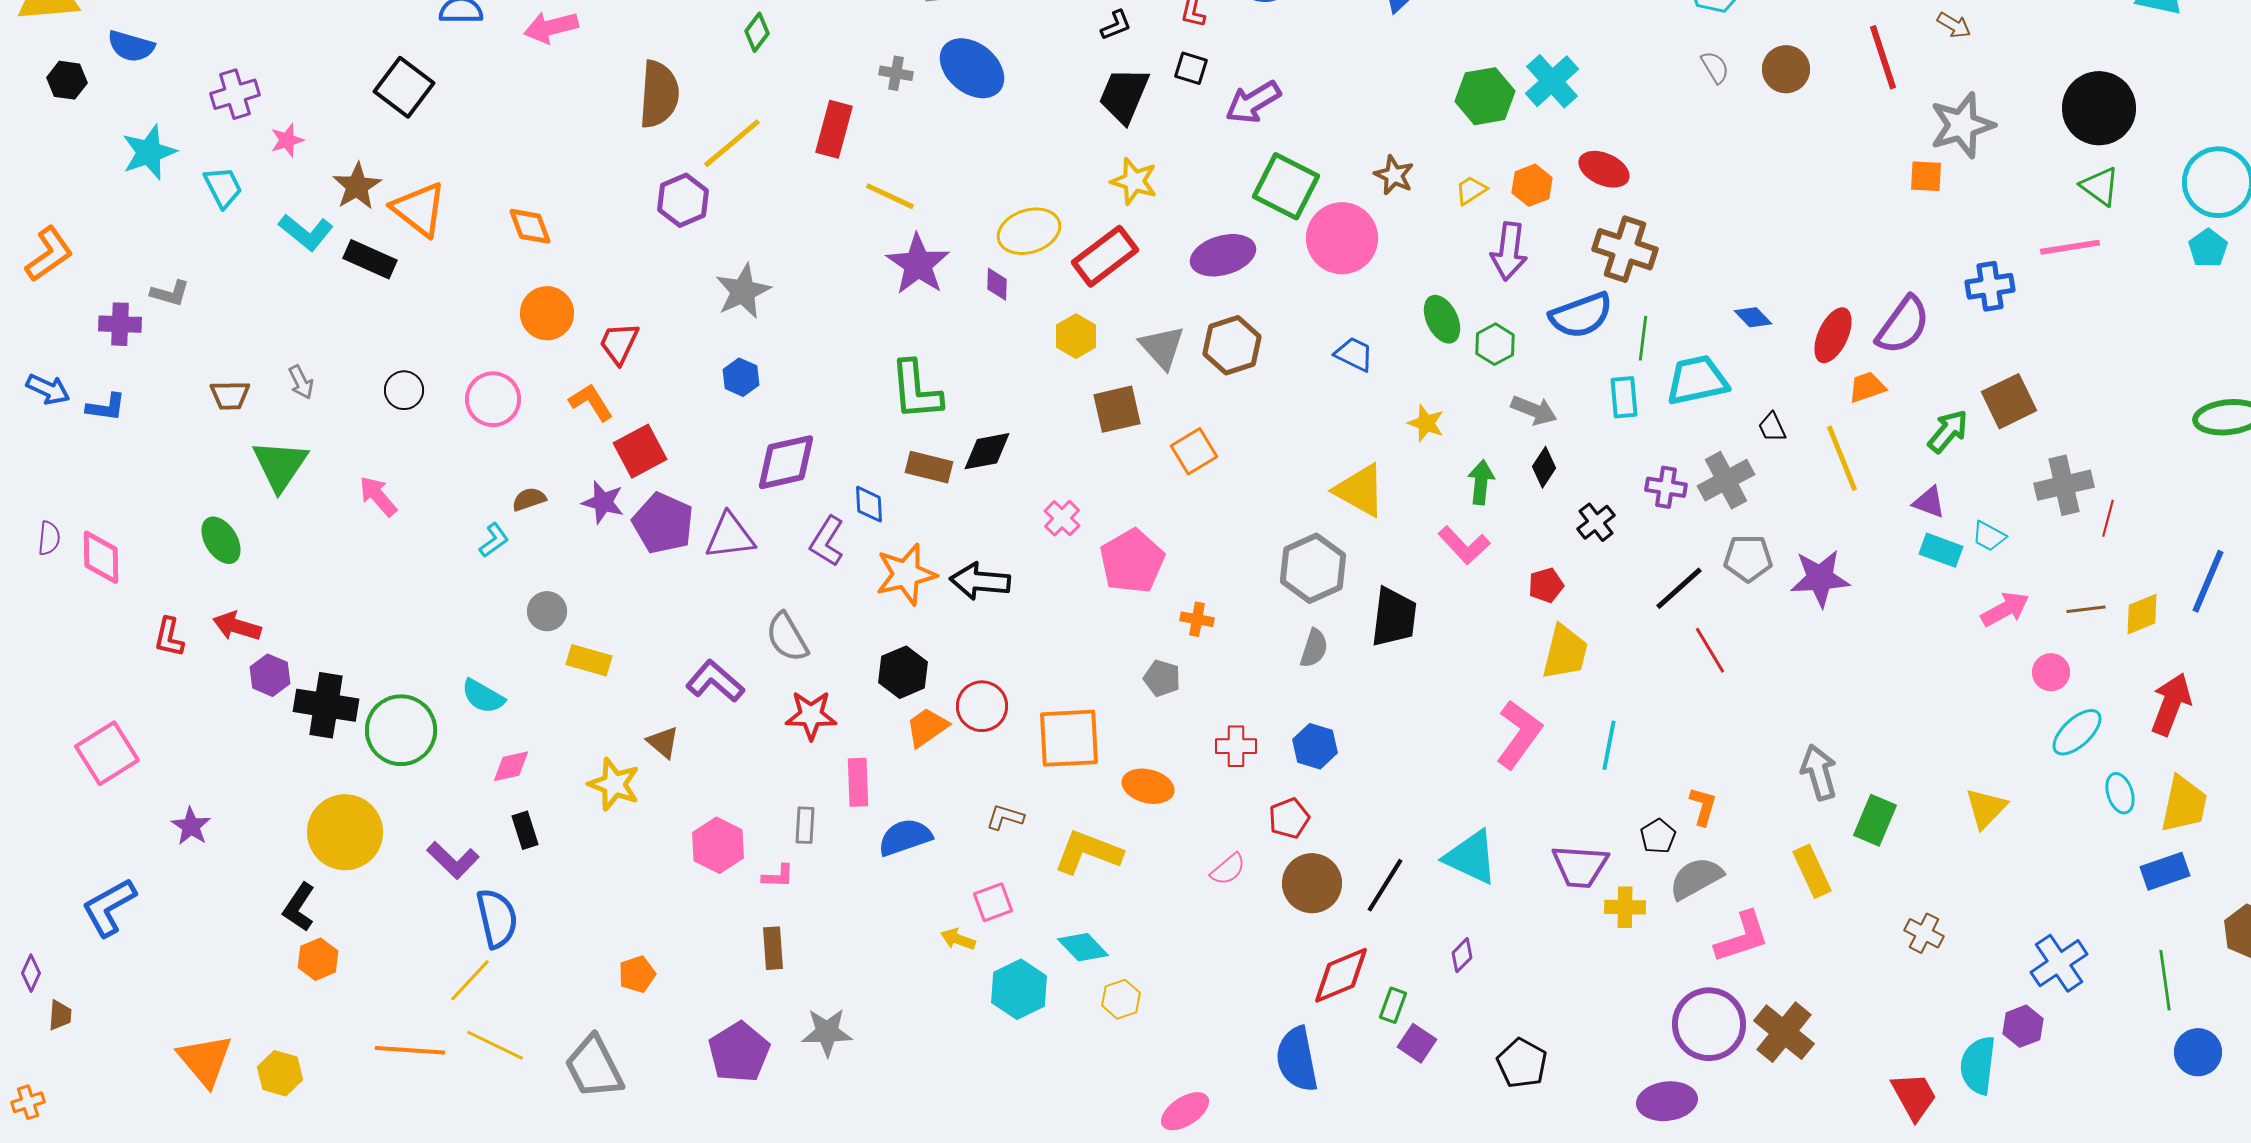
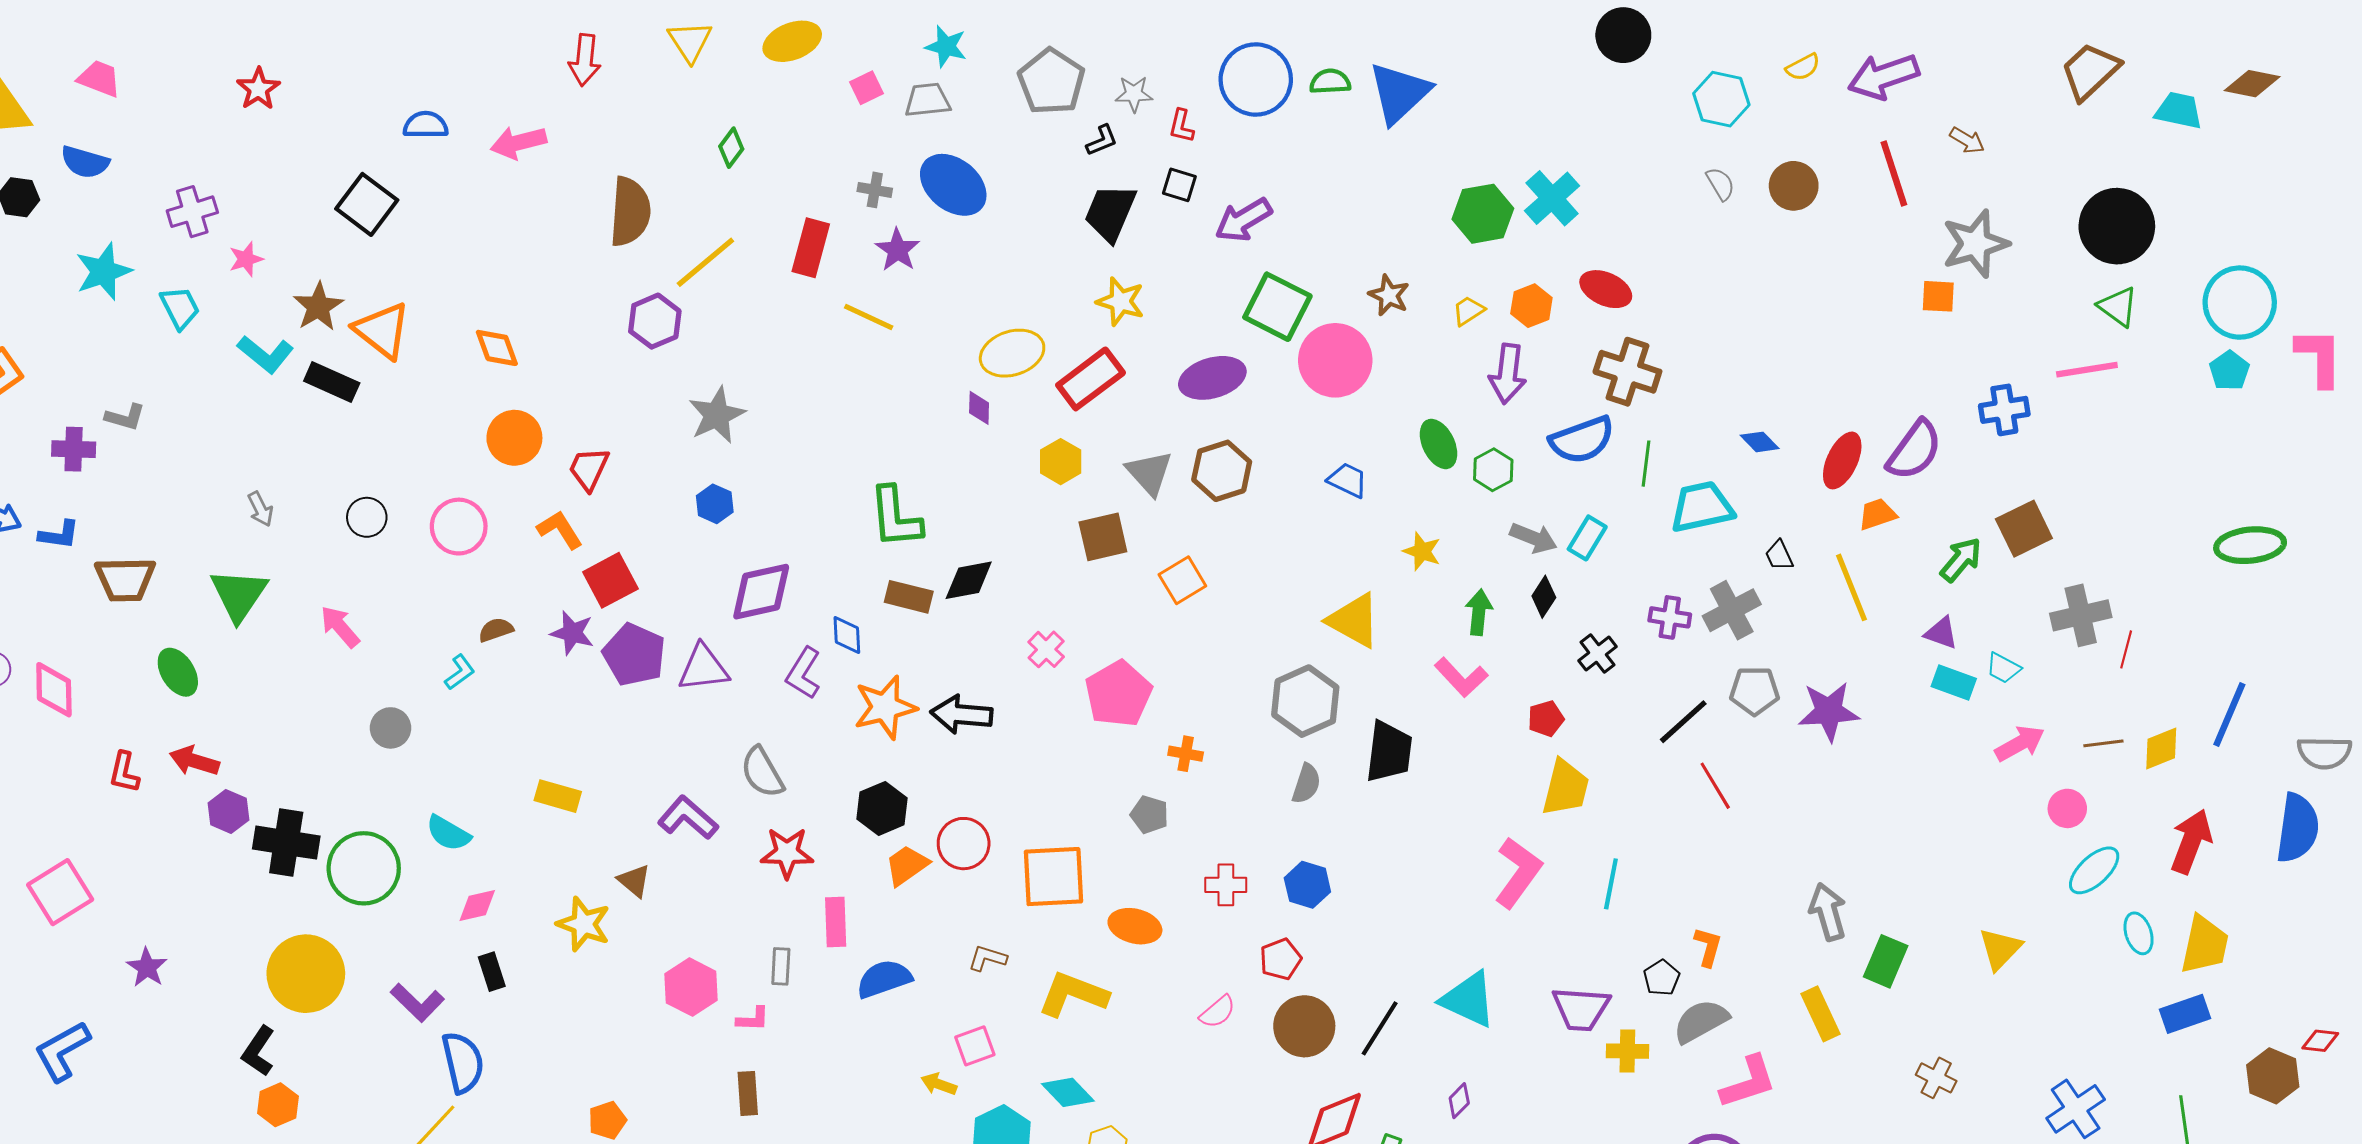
purple star: (918, 264) -> (897, 250), moved, size x0.7
brown trapezoid: (230, 395) -> (125, 579), moved, size x1.5
cyan rectangle: (1624, 397) -> (1587, 538), moved, turned 36
gray circle: (547, 611) -> (391, 728), moved

